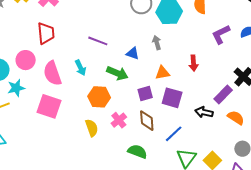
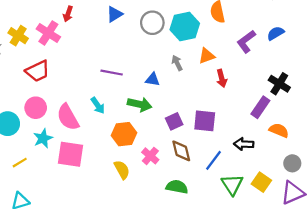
red trapezoid: (46, 33) -> (38, 71), moved, turned 80
orange triangle: (162, 73) -> (207, 56), moved
cyan star: (16, 88) -> (43, 138), moved
black arrow: (204, 112) -> (244, 144), moved

